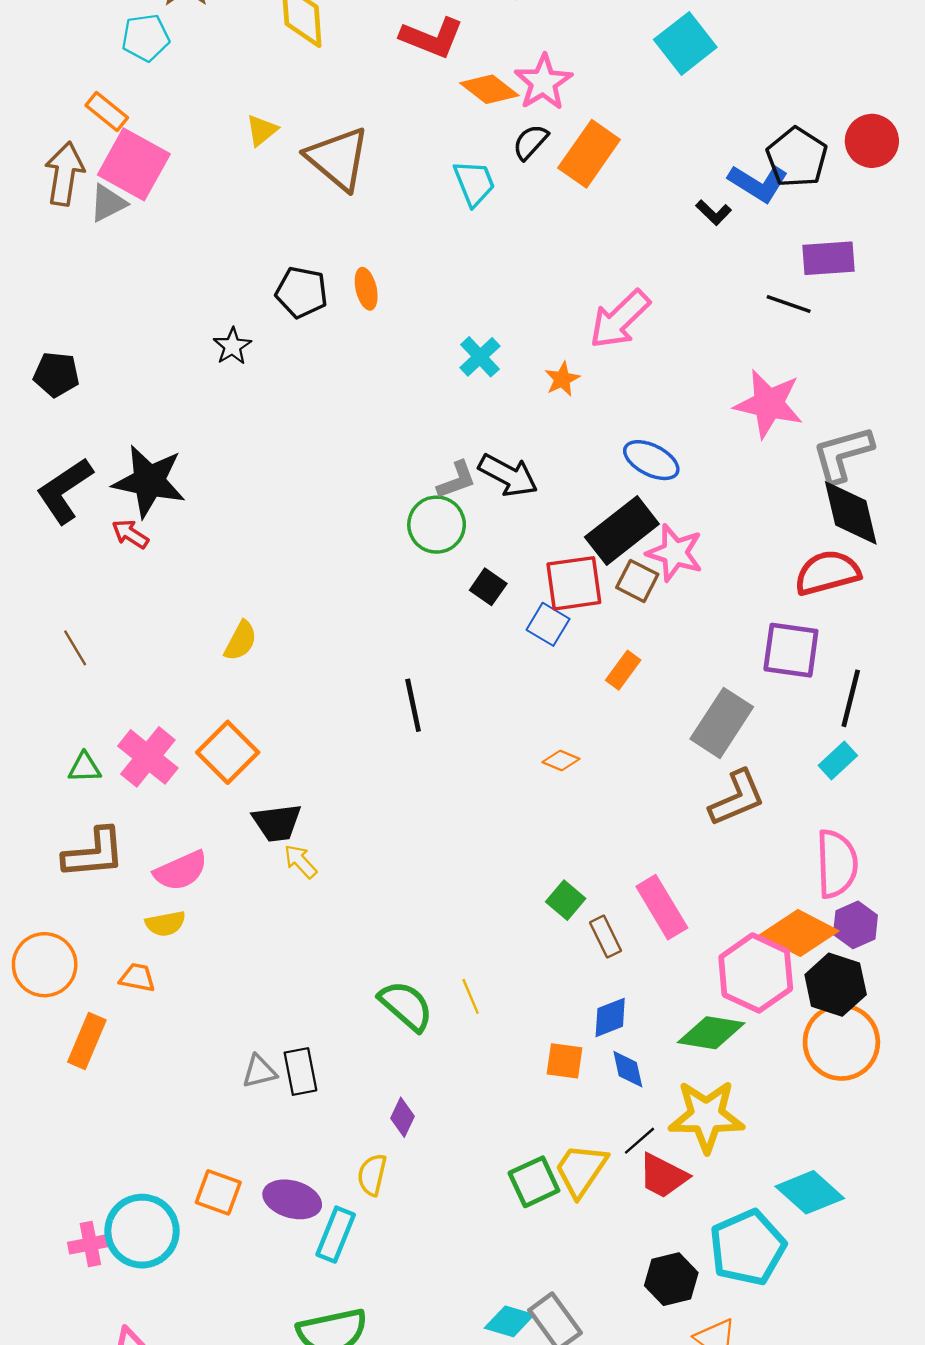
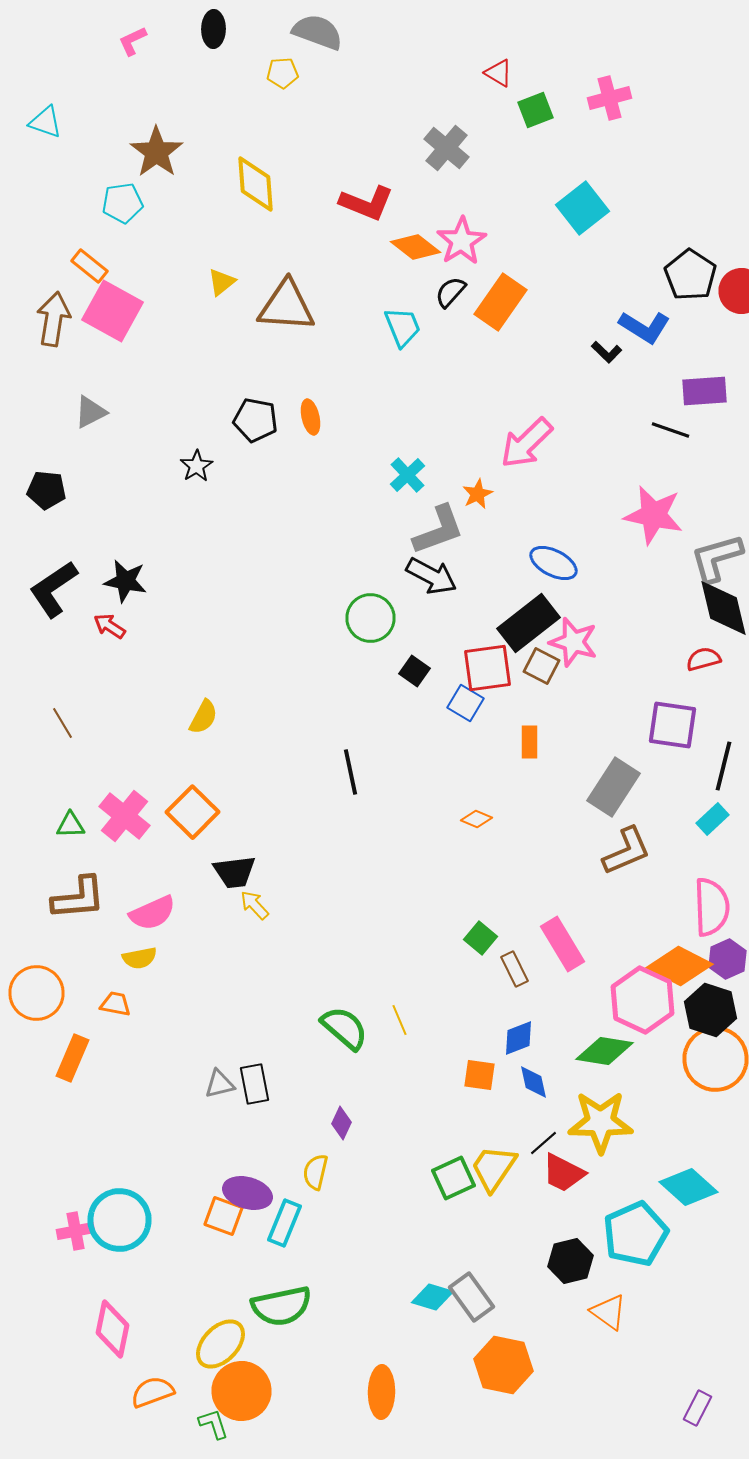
black pentagon: (797, 157) -> (690, 275), moved
brown triangle: (338, 158) -> (286, 306), turned -36
gray triangle: (108, 203) -> (90, 412), moved
gray L-shape: (456, 480) -> (438, 530), moved, size x1.5
black star: (149, 481) -> (126, 581), size x0.7
red semicircle: (827, 573) -> (704, 659), size x0.6
orange rectangle: (623, 670) -> (530, 742), turned -36
orange square: (218, 1192) -> (224, 1216), moved

